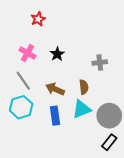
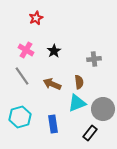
cyan hexagon: (21, 107) -> (20, 117), moved
blue rectangle: (55, 116) -> (53, 124), moved
black rectangle: (109, 142) -> (90, 133), moved

